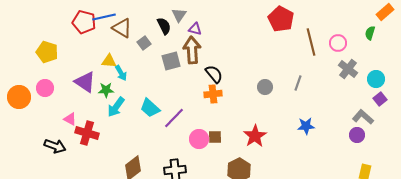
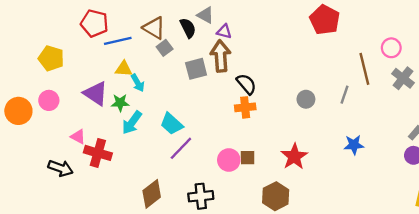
gray triangle: (179, 15) -> (205, 15), turned -35
blue line: (104, 17) -> (118, 41), moved
brown triangle: (122, 28) -> (154, 28), moved
brown line: (311, 42) -> (364, 69), moved
purple line: (174, 118) -> (181, 148), moved

